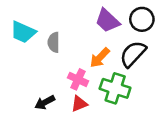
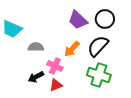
gray semicircle: (54, 42) -> (36, 47), moved, turned 91
green cross: (115, 88) -> (99, 75), moved
black arrow: (45, 102) -> (36, 77), moved

